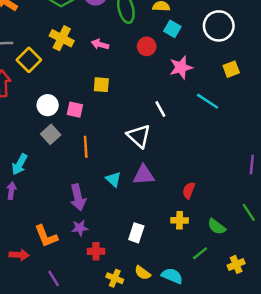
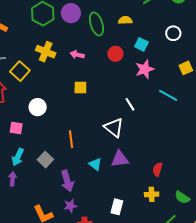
white circle: (219, 26) -> (173, 33), size x0.6
cyan square: (172, 29) -> (141, 44), moved
pink square: (75, 110) -> (16, 128), moved
gray square: (51, 134) -> (45, 160), moved

